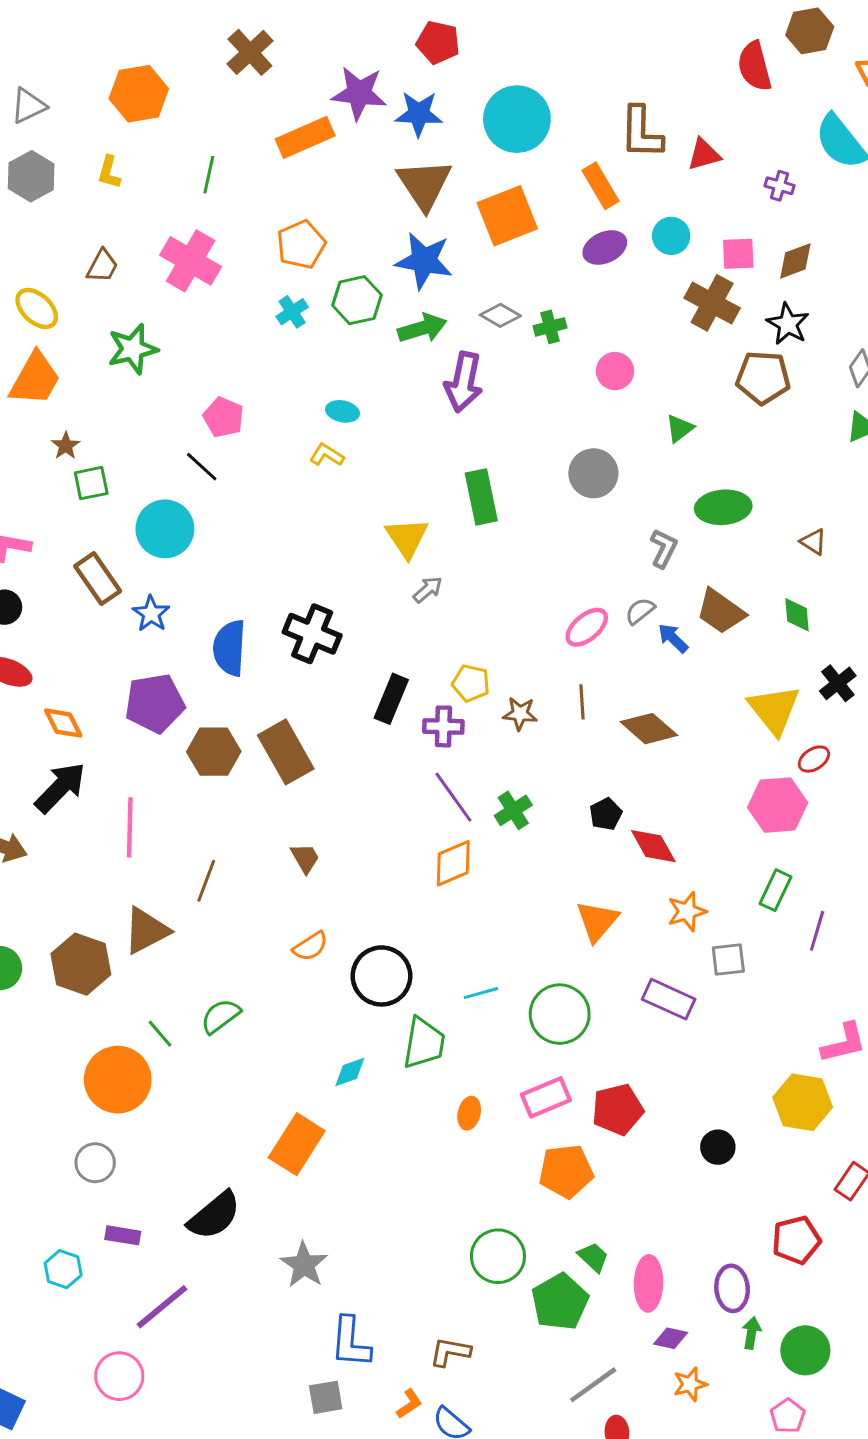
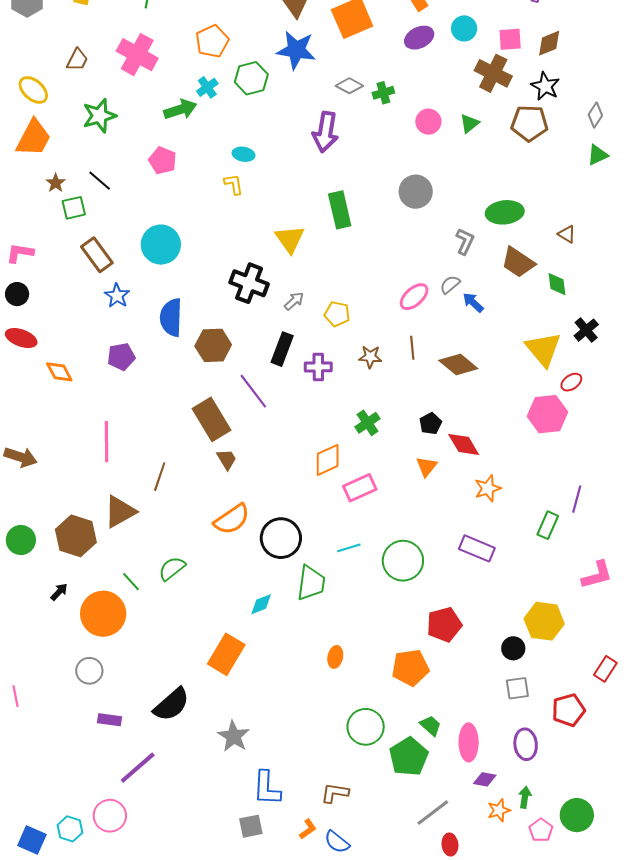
green arrow: (422, 328) -> (180, 109), moved
green triangle: (680, 428) -> (469, 123), moved
yellow L-shape: (327, 455) -> (234, 184), turned 50
black line: (202, 467) -> (100, 181), moved
cyan circle: (165, 529) -> (161, 245), moved
brown rectangle: (98, 579) -> (97, 255), moved
gray arrow: (428, 590) -> (294, 301), moved
brown trapezoid: (721, 611) -> (518, 262), moved
black cross: (312, 634) -> (249, 283), moved
yellow pentagon: (471, 683) -> (337, 314), moved
purple pentagon: (155, 703) -> (121, 357), size x0.7
brown hexagon: (214, 752) -> (213, 345), moved
brown rectangle: (286, 752) -> (211, 419), moved
black arrow: (60, 788) -> (59, 592), moved, size x0.5
purple line: (453, 797) -> (253, 391), moved
green rectangle: (776, 890) -> (548, 525), moved
orange triangle: (597, 921) -> (427, 467), moved, size x0.7
orange semicircle: (310, 946) -> (232, 519), size x1.5
gray square: (728, 959) -> (517, 688), moved
pink rectangle: (546, 1097) -> (360, 488), moved
yellow hexagon: (803, 1102) -> (544, 621), moved
orange ellipse: (469, 1113) -> (335, 657), moved
cyan hexagon: (63, 1269) -> (70, 829), moved
green arrow: (751, 1333) -> (525, 797), moved
green circle: (805, 1350) -> (577, 815), moved
pink pentagon: (788, 1416) -> (541, 830), moved

